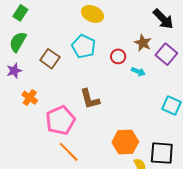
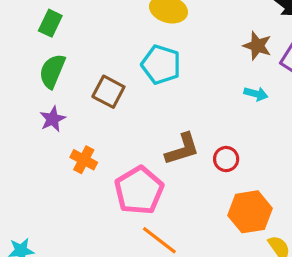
red circle: (118, 56) -> (226, 159), moved
brown L-shape: (90, 99) -> (182, 149), turned -85

